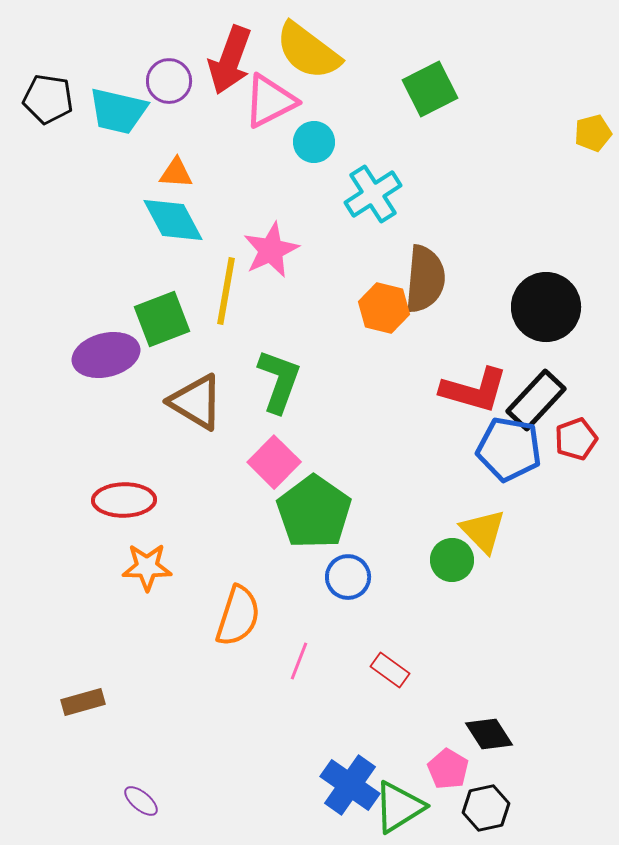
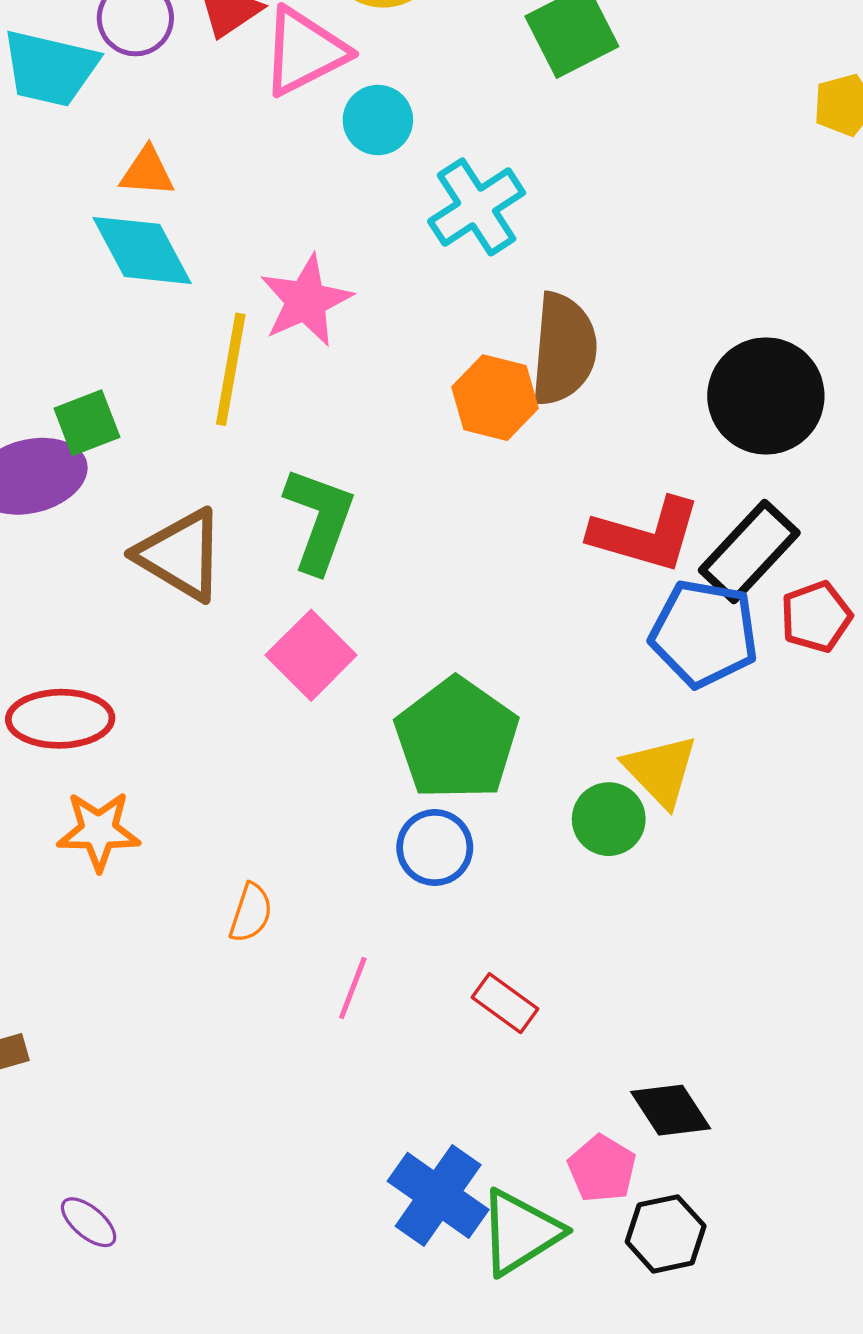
green square: (162, 319) -> (87, 423), moved, size x0.7
green pentagon: (314, 512) -> (457, 739), moved
orange semicircle: (238, 616) -> (251, 913), size x0.6

